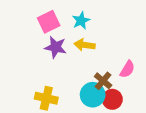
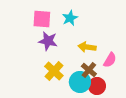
pink square: (49, 22) -> (42, 19), turned 30
yellow arrow: (85, 45) -> (87, 47), moved
yellow cross: (46, 98) -> (54, 71), moved, turned 30

